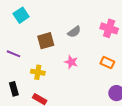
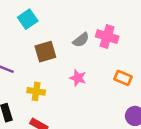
cyan square: (21, 15) -> (28, 19), moved
pink cross: (109, 28) -> (107, 36), moved

